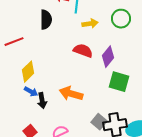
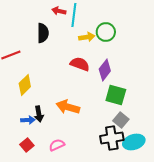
green circle: (121, 19) -> (106, 32), moved
blue arrow: (31, 92) -> (28, 120), moved, turned -32
gray square: (99, 122) -> (121, 120), moved

